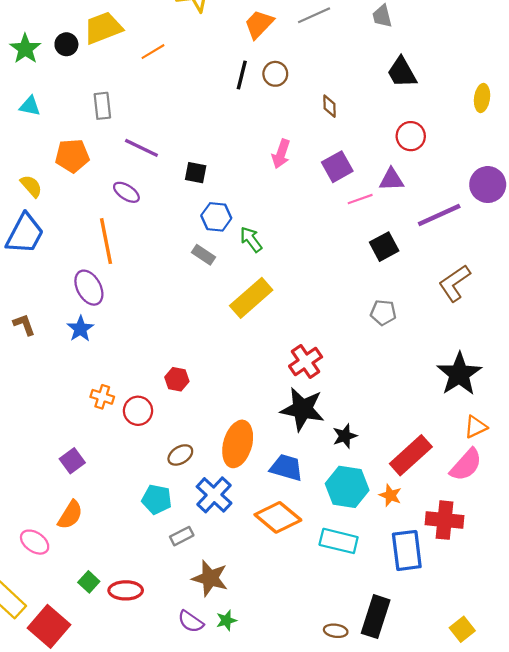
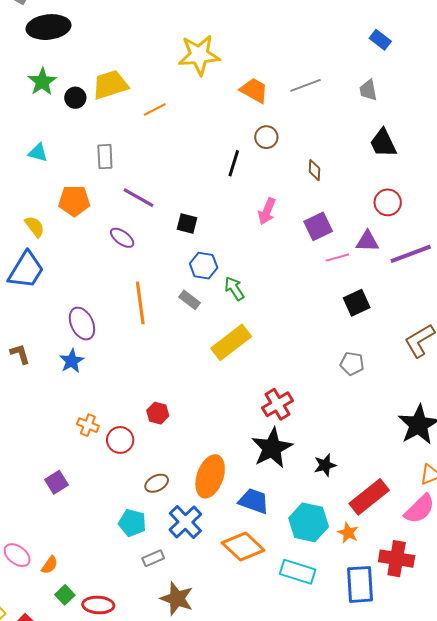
orange trapezoid: (259, 24) -> (254, 90), turned 72
green star: (25, 49) -> (42, 82), moved
black line: (242, 75) -> (234, 163), moved
purple line: (439, 215) -> (411, 254), moved
orange line: (106, 241) -> (140, 303), moved
black star: (302, 409) -> (272, 448), turned 30
black star: (345, 436) -> (325, 465), moved
orange semicircle: (70, 515) -> (50, 565), moved, size x0.7

